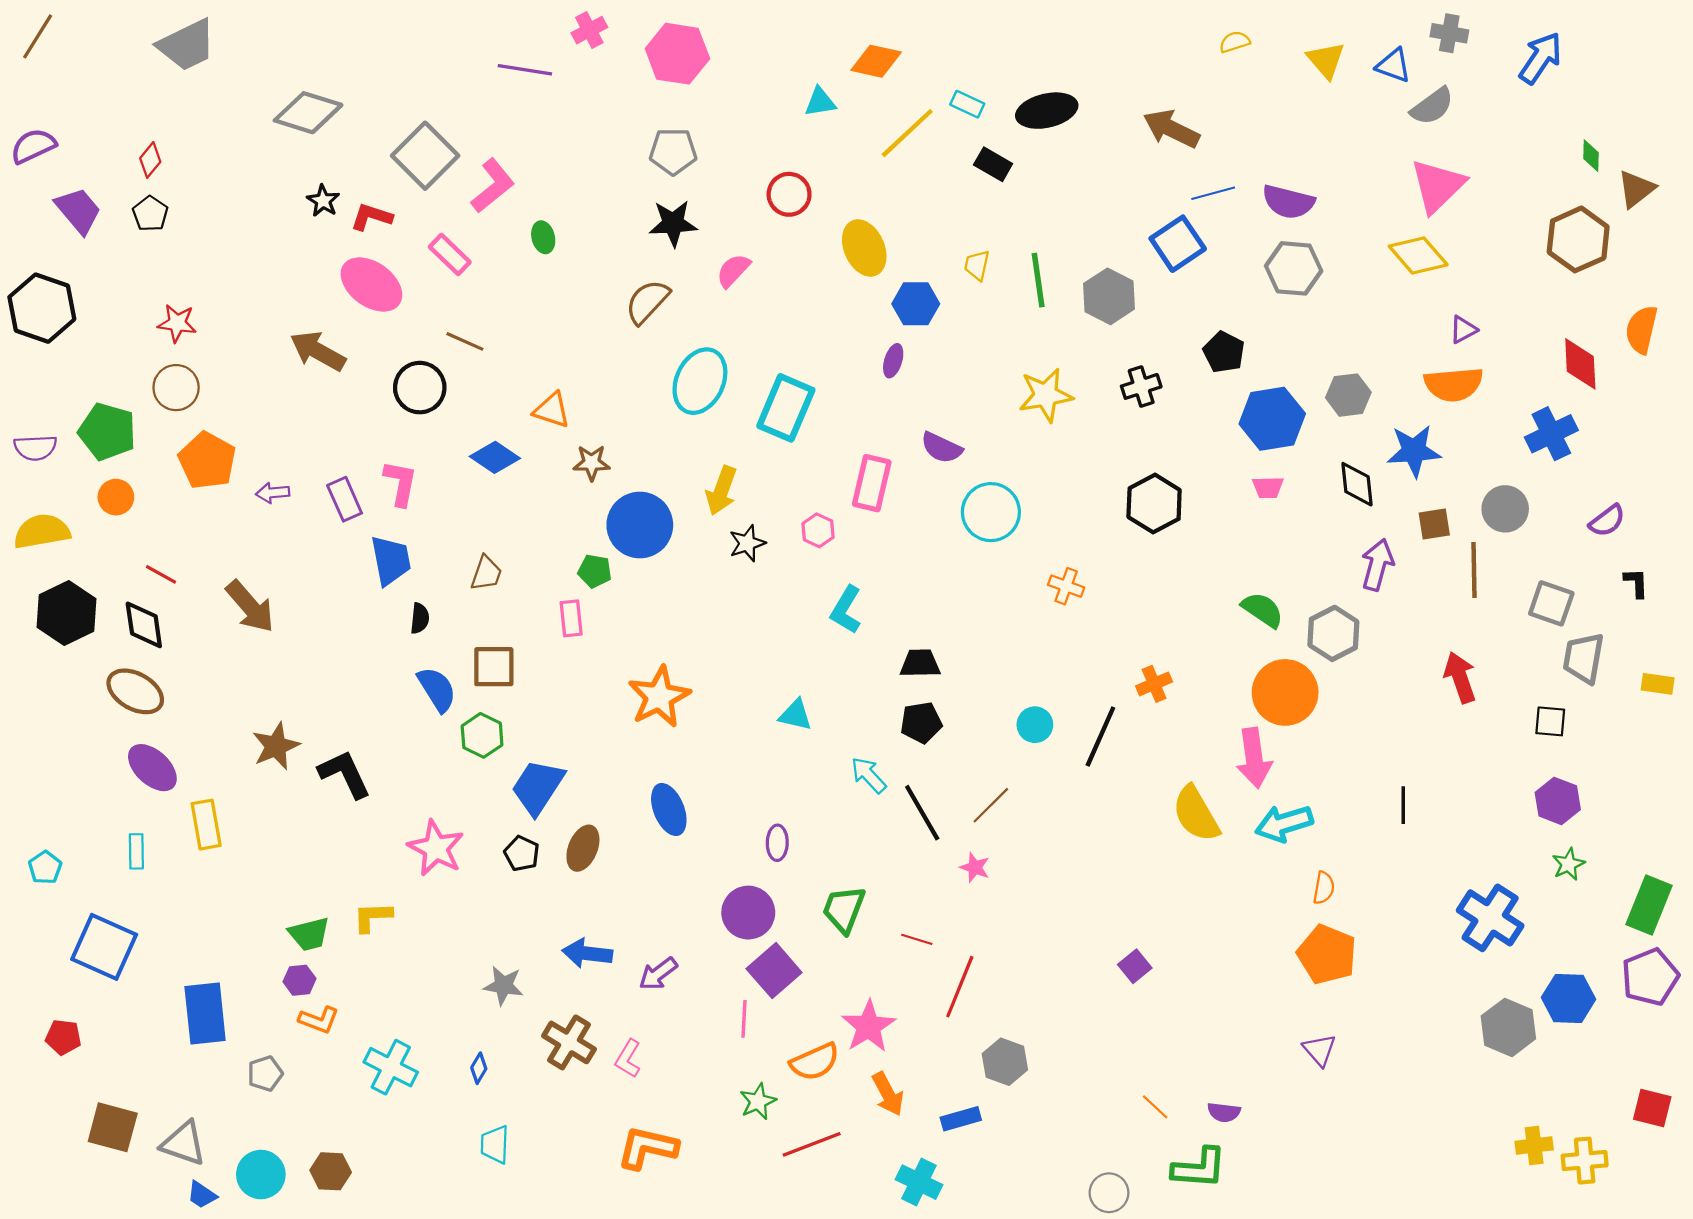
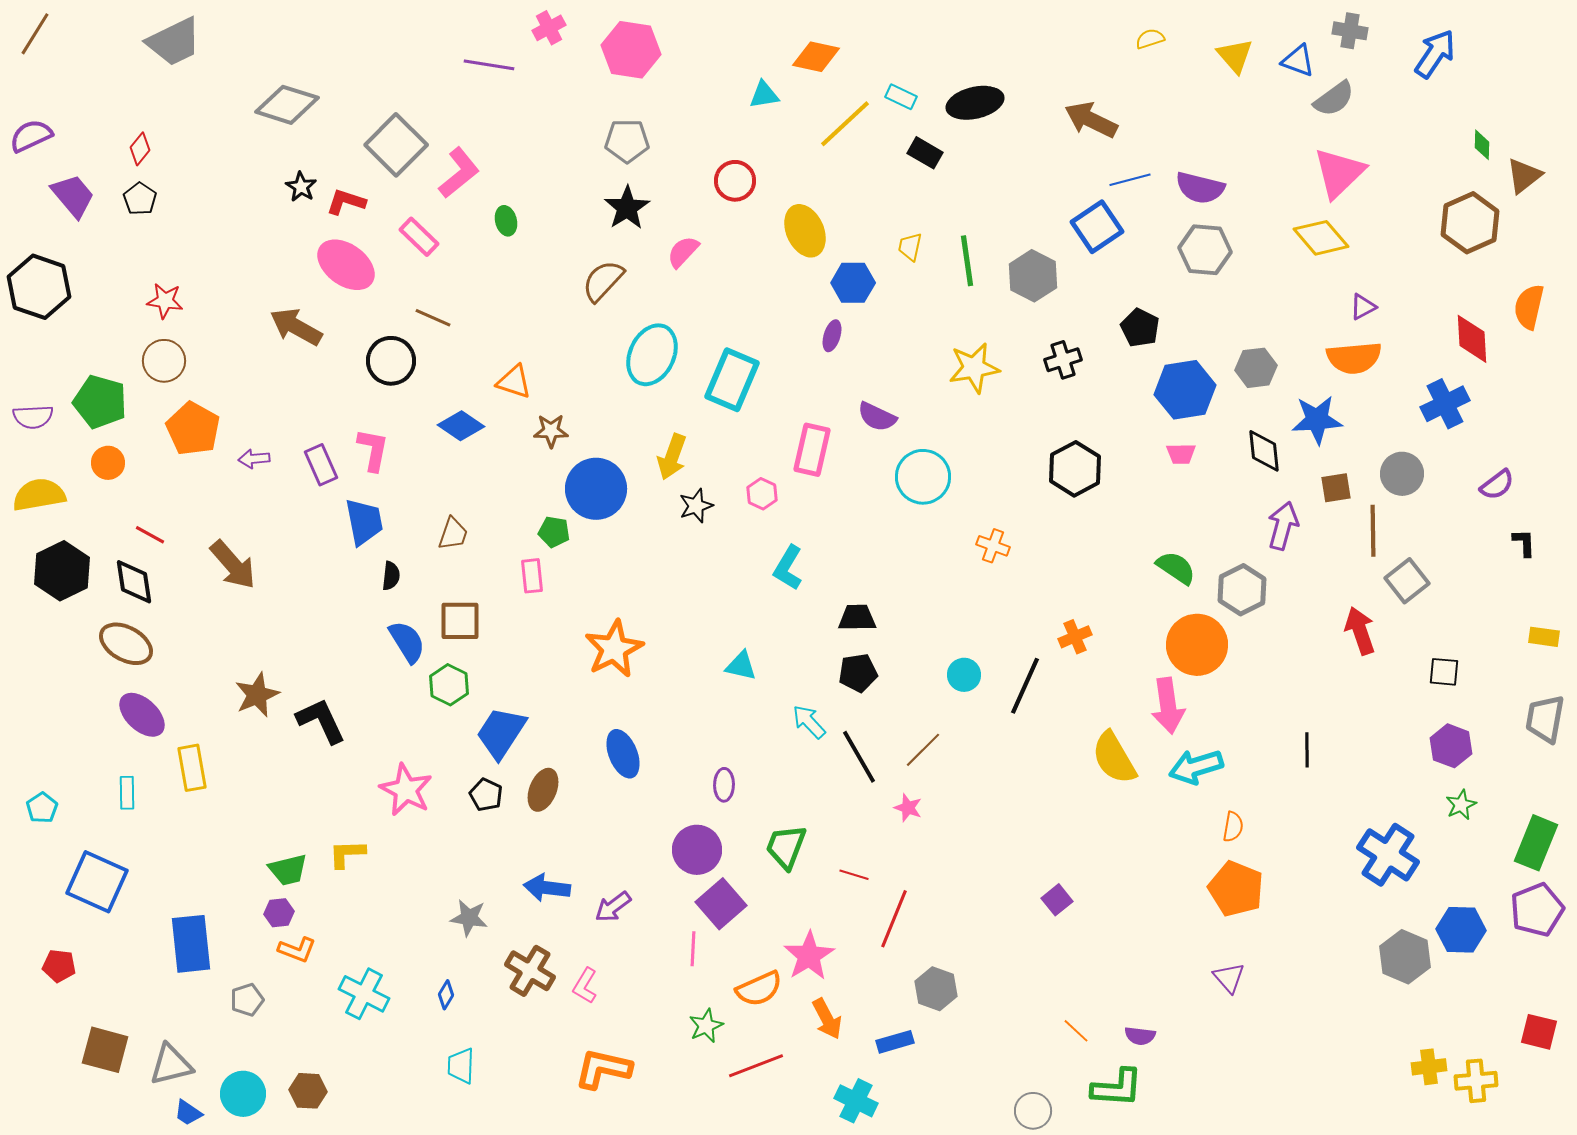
black star: (673, 223) -> (627, 208), turned -30
gray square: (1551, 603) -> (1407, 581), moved, turned 33
gray trapezoid: (1584, 658) -> (1545, 719), moved
gray triangle: (184, 1143) -> (171, 1065), turned -33

